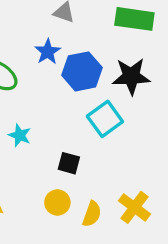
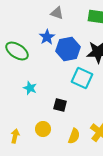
cyan square: (105, 119) -> (82, 78), turned -30
yellow circle: (57, 202) -> (43, 129), moved

